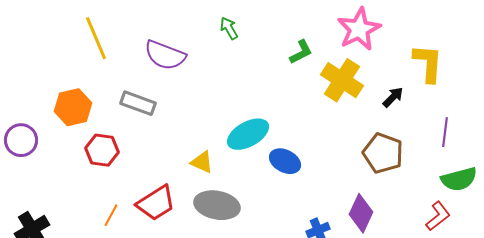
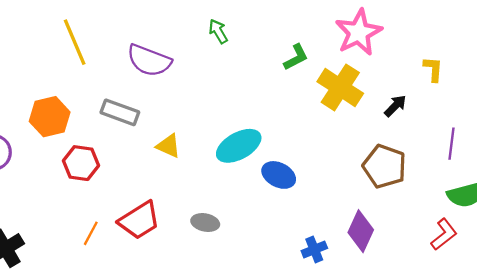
yellow L-shape: (428, 63) -> (433, 69), size x0.6
yellow triangle: (202, 162) -> (168, 146), moved
gray ellipse: (217, 205) -> (205, 223), size x0.6

